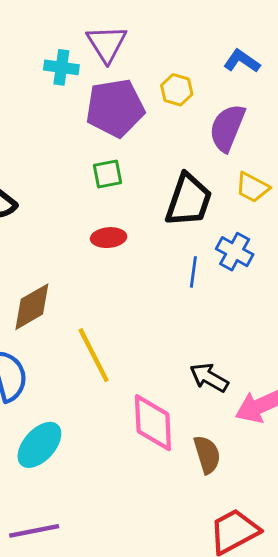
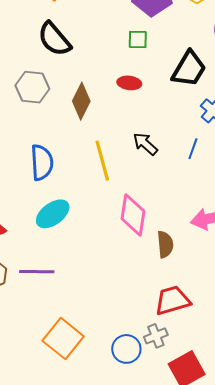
blue line: (193, 272) -> (193, 149), moved
brown diamond: (32, 307) -> (81, 101), moved, turned -45
black arrow: (209, 378) -> (145, 144), moved

